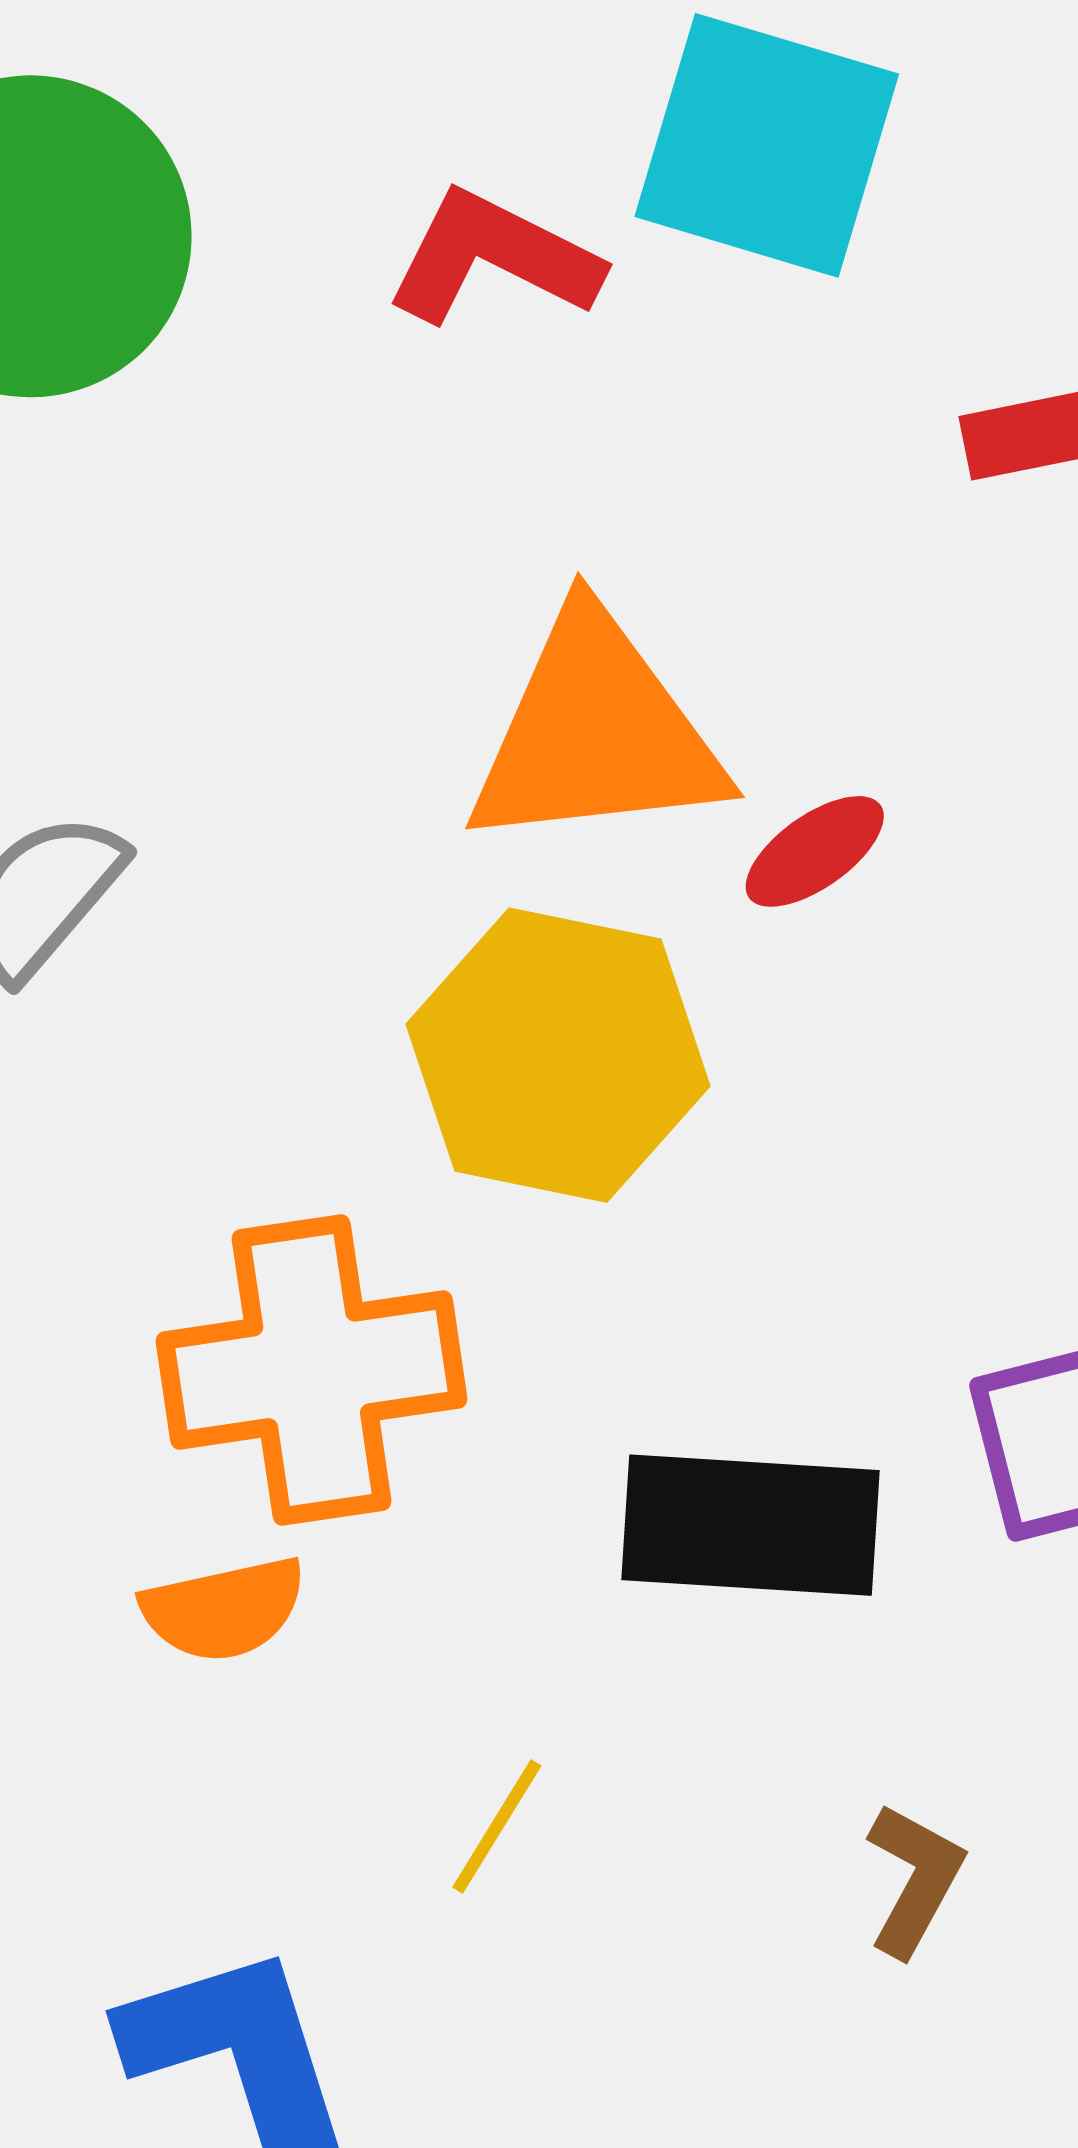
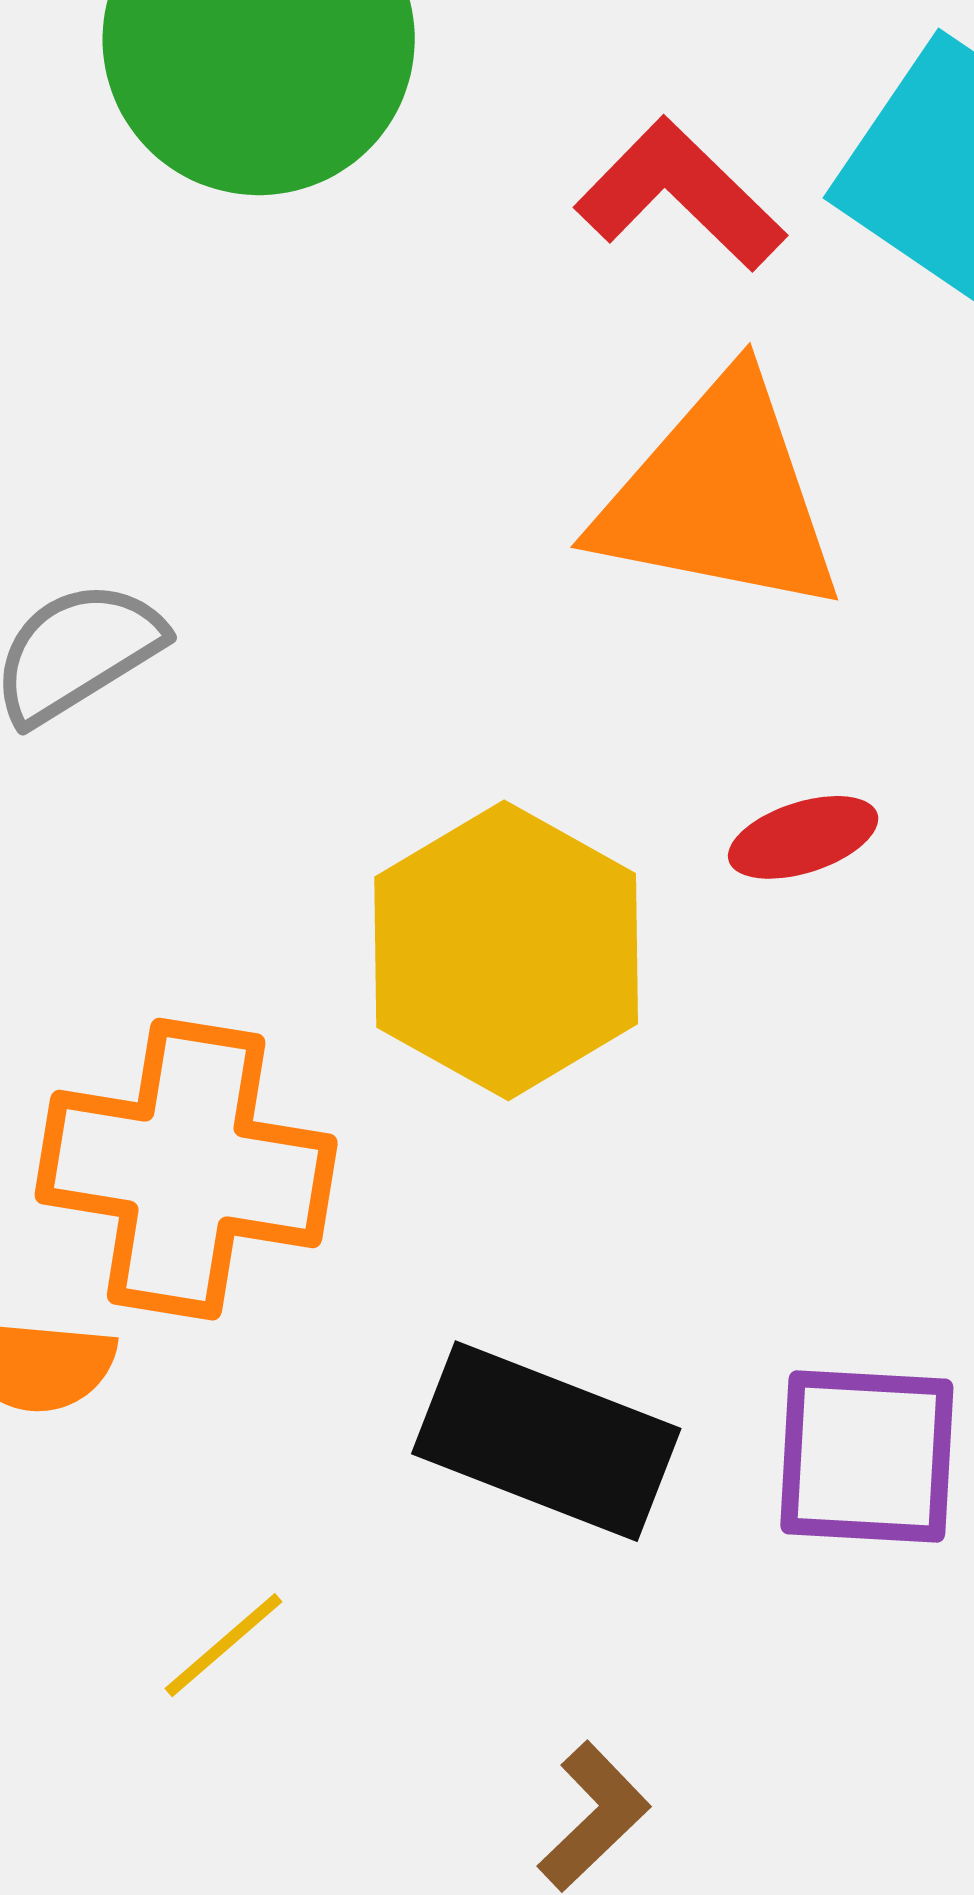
orange triangle: (596, 733) -> (719, 497), moved

